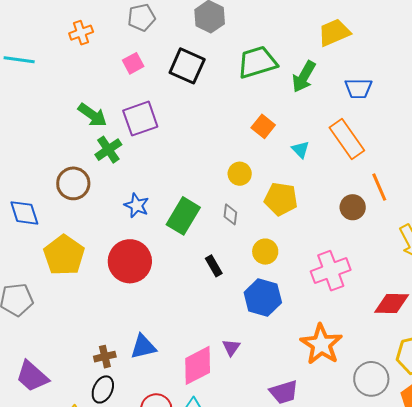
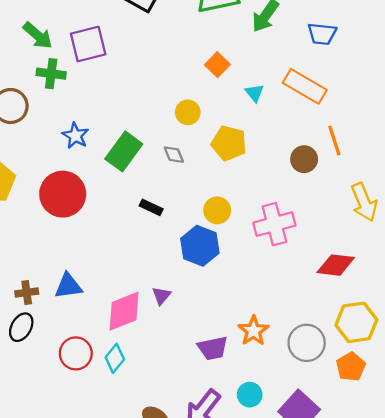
orange rectangle: (347, 139) -> (305, 86), turned -30
green cross: (108, 150) -> (51, 74), turned 36
gray diamond: (230, 214) -> (174, 155), turned -35
yellow circle: (265, 252) -> (217, 210), moved
black rectangle: (214, 266) -> (151, 207), turned -40
orange star: (321, 344) -> (253, 331), moved, size x0.7

